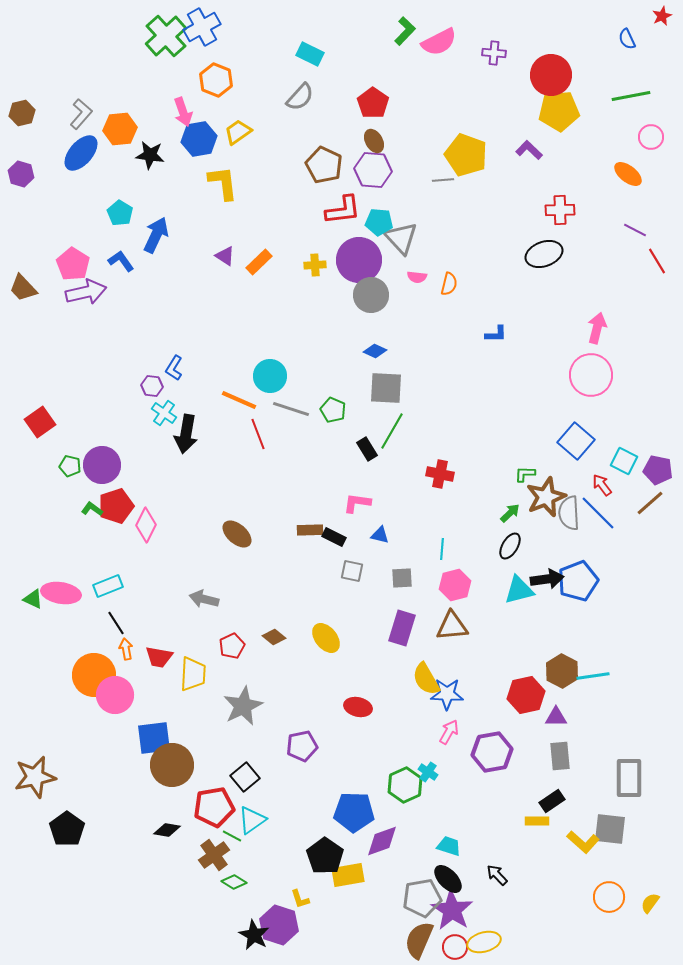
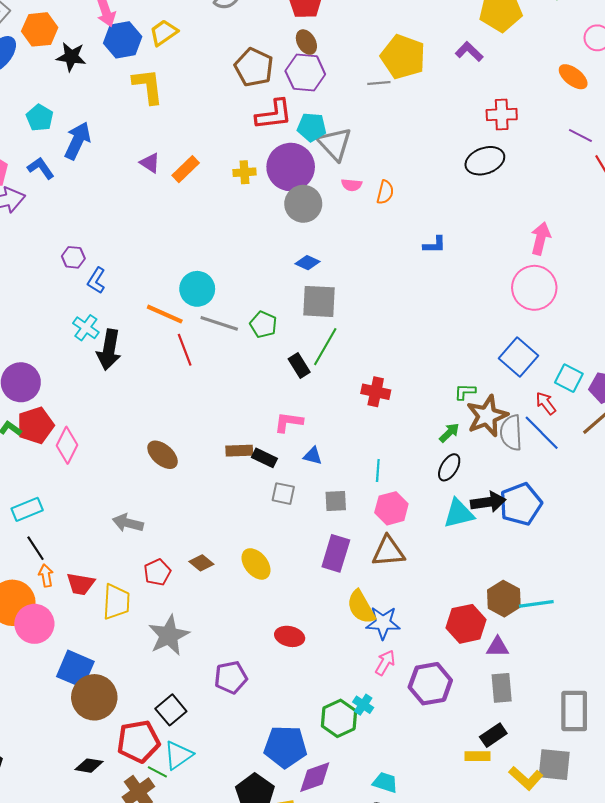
purple hexagon: (152, 386) -> (73, 257), moved
blue square: (154, 738) -> (75, 669), turned 30

